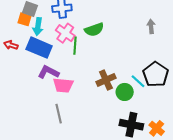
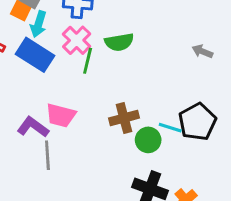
gray arrow: (151, 26) -> (202, 51), turned -72
purple L-shape: (48, 72) -> (33, 127), moved
cyan line: (138, 81) -> (170, 128), turned -35

